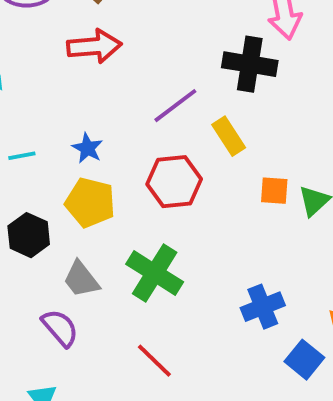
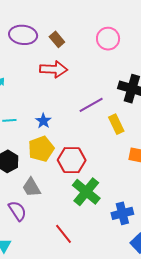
red hexagon: (174, 182) -> (72, 160), moved
yellow pentagon: (90, 203) -> (41, 149), turned 30
green cross: (155, 273) -> (86, 192), moved

